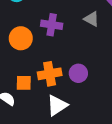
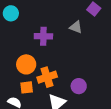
orange circle: (21, 38) -> (26, 64), moved
purple circle: (78, 73) -> (79, 86), moved

